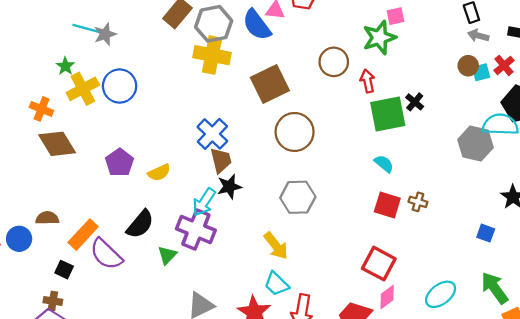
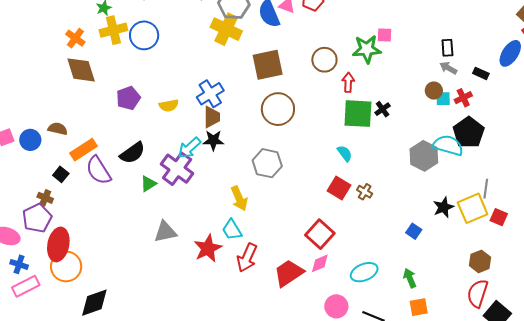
yellow semicircle: (159, 172) -> (169, 105), moved
green arrow: (495, 288) -> (410, 278), size x0.7

